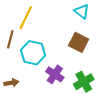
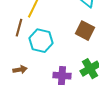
purple cross: (55, 74) -> (62, 76), moved, turned -30

